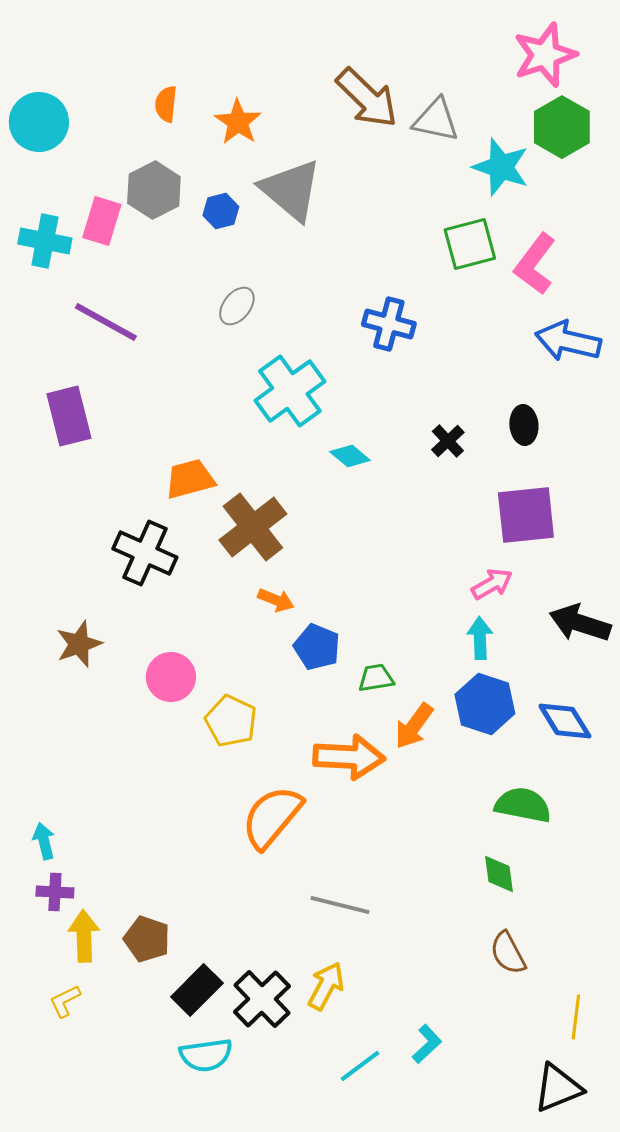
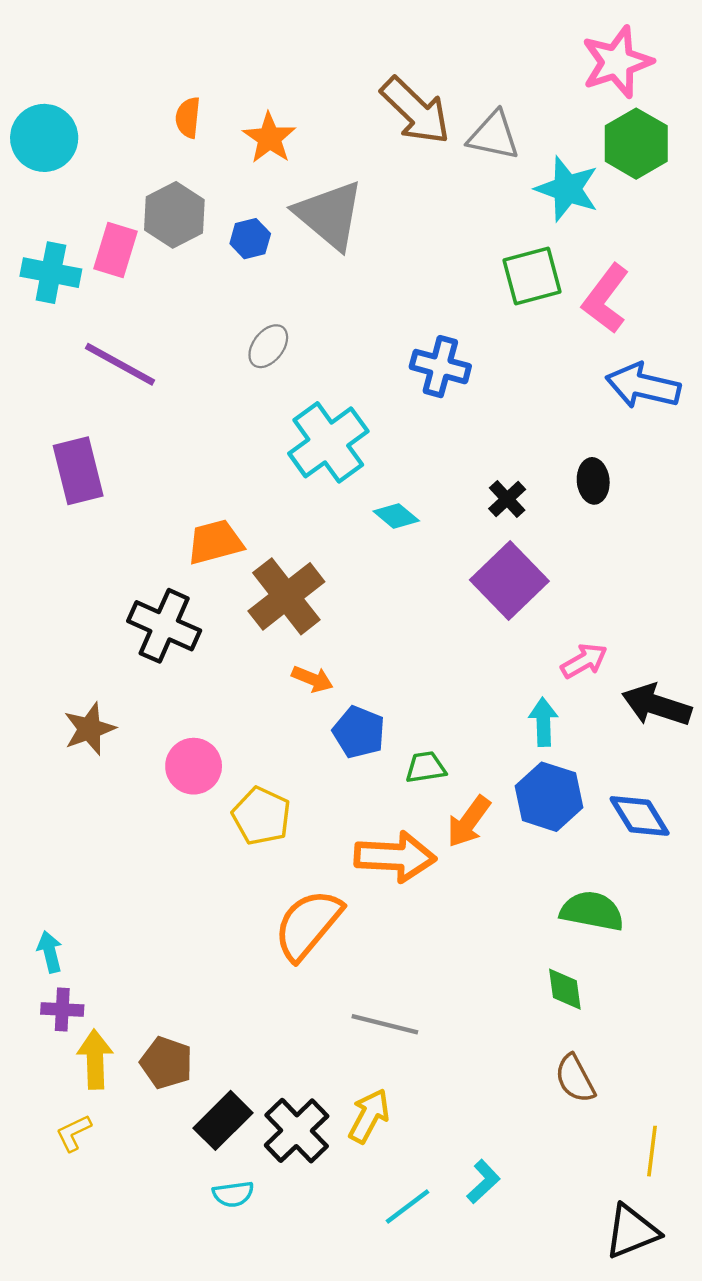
purple square: (526, 515) -> (509, 581), moved, turned -38
pink arrow: (492, 584) -> (584, 661), moved
cyan semicircle: (206, 1055) -> (233, 1194), size x0.7

